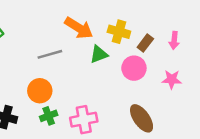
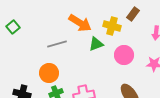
brown rectangle: (145, 43) -> (133, 14), moved

